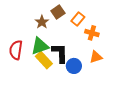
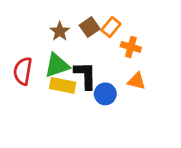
brown square: (58, 12) -> (90, 27), moved
orange triangle: (96, 57) -> (137, 81), turned 32
yellow rectangle: (44, 60) -> (63, 85), turned -36

